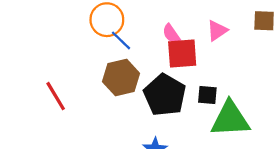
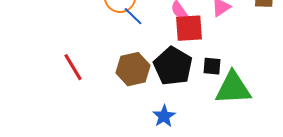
brown hexagon: (121, 78) -> (133, 69), moved

